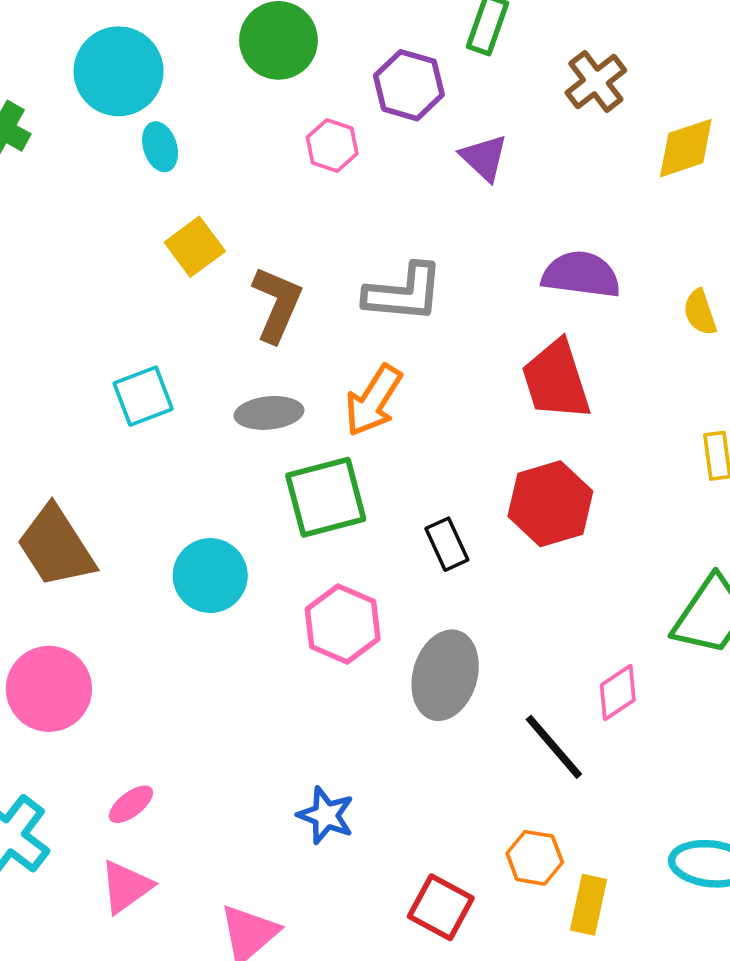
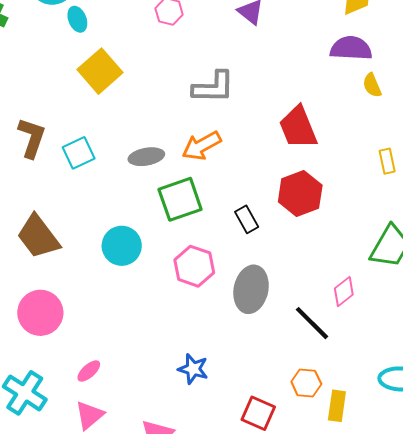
yellow square: (195, 247) -> (100, 71), size x1.4
purple semicircle: (581, 275) -> (351, 48), moved
brown L-shape: (277, 304) -> (32, 138), moved
orange arrow: (373, 400) -> (202, 146), turned 33

